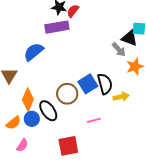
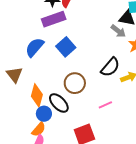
blue square: (88, 84) -> (66, 47), moved
black semicircle: (105, 84) -> (110, 67), turned 65
orange semicircle: (14, 123) -> (39, 129), moved

